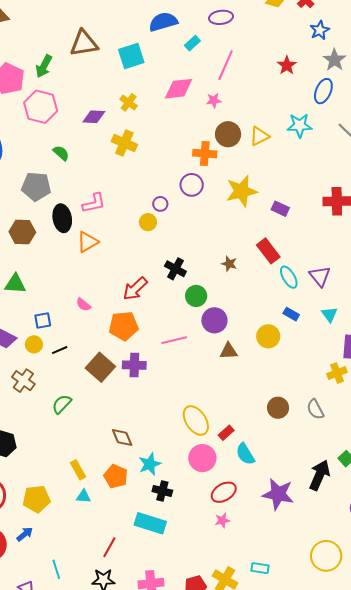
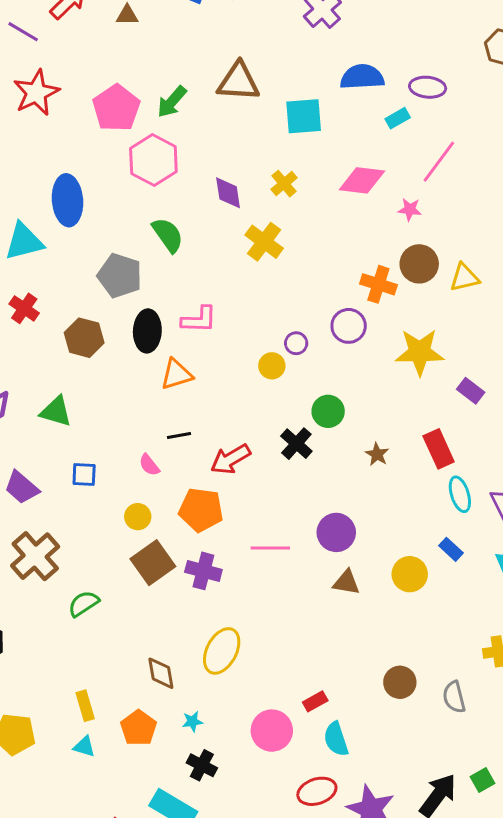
purple ellipse: (221, 17) -> (428, 87), moved
purple diamond: (94, 117) -> (228, 193), turned 65
green semicircle: (61, 153) -> (168, 235), size x1.4
green circle: (196, 296) -> (328, 411), moved
yellow circle: (34, 344) -> (138, 517), moved
black line: (60, 350) -> (179, 435), moved
brown cross: (23, 381) -> (35, 556), size x1.4
yellow ellipse: (196, 421) -> (222, 651), moved, turned 48
cyan star: (150, 464) -> (192, 721), size x0.6
red ellipse: (224, 492) -> (317, 791), moved

